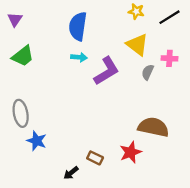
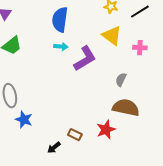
gray semicircle: (148, 72) -> (121, 80), moved

